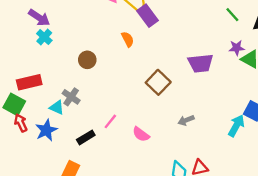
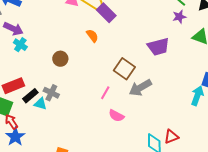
purple star: (237, 48) -> (179, 17), moved
gray arrow: (186, 120) -> (140, 88), moved, size x1.6
pink line: (110, 121) -> (105, 93), moved
blue star: (46, 130) -> (15, 137), moved
black rectangle: (86, 137) -> (30, 96), moved

